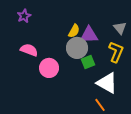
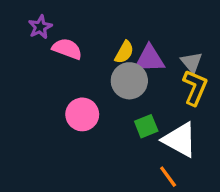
gray triangle: (120, 28) -> (192, 62), moved
pink semicircle: (29, 50) -> (67, 49), moved
green square: (88, 62) -> (146, 126), moved

